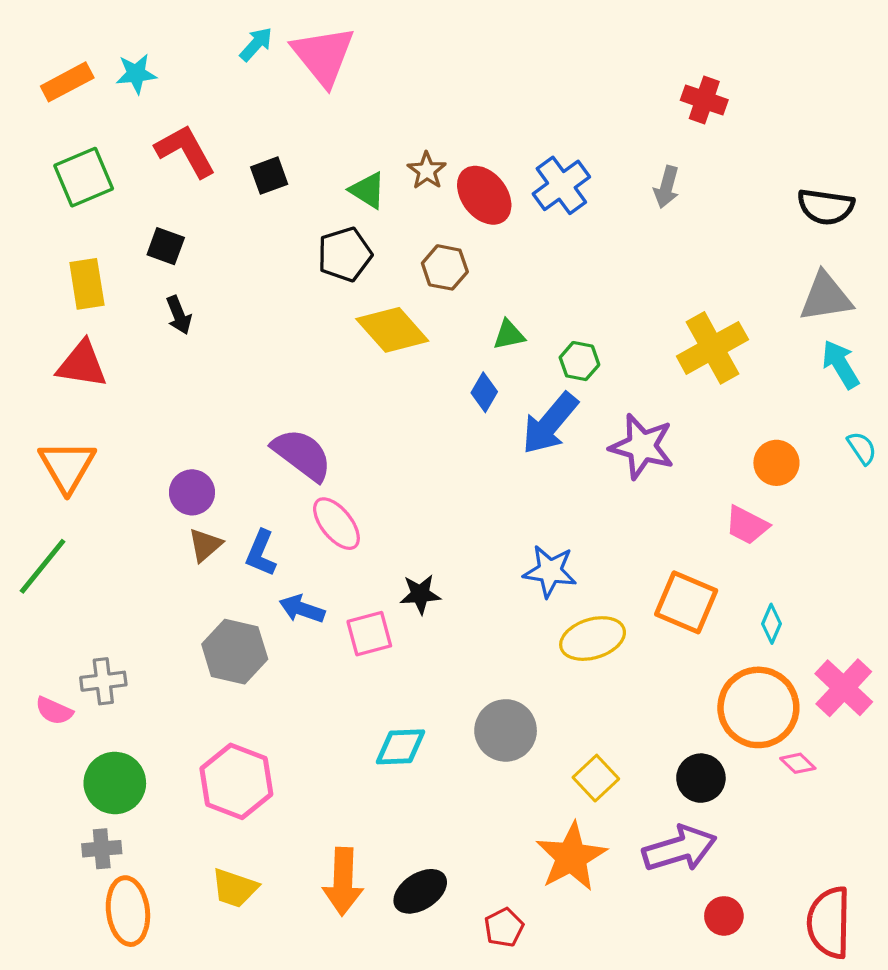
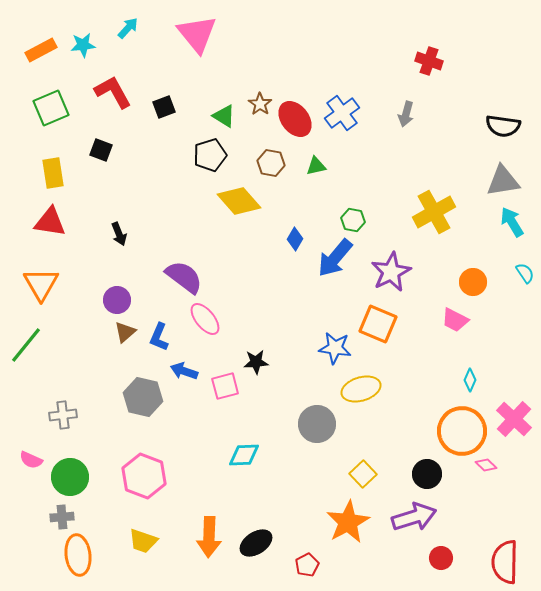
cyan arrow: (256, 44) -> (128, 28), moved
black arrow: (179, 315) -> (119, 234), moved
green triangle: (509, 335) -> (316, 166), moved
purple star: (642, 446) -> (391, 272), turned 30
orange square: (686, 602) -> (378, 324), moved
pink semicircle: (54, 711) -> (31, 460), moved
gray circle: (506, 730) -> (317, 424), moved

